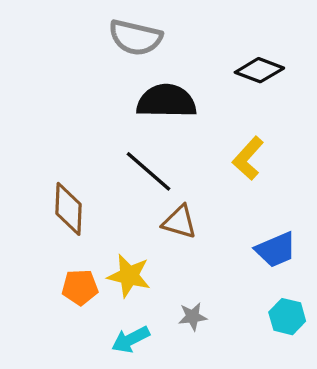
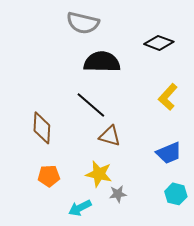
yellow L-shape: (248, 158) -> (168, 97), moved
yellow star: (129, 276) -> (99, 174), moved

